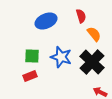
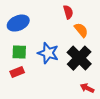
blue ellipse: (46, 21) -> (18, 23), moved

